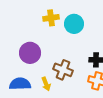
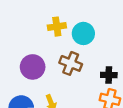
brown cross: (63, 70) -> (71, 63), moved

